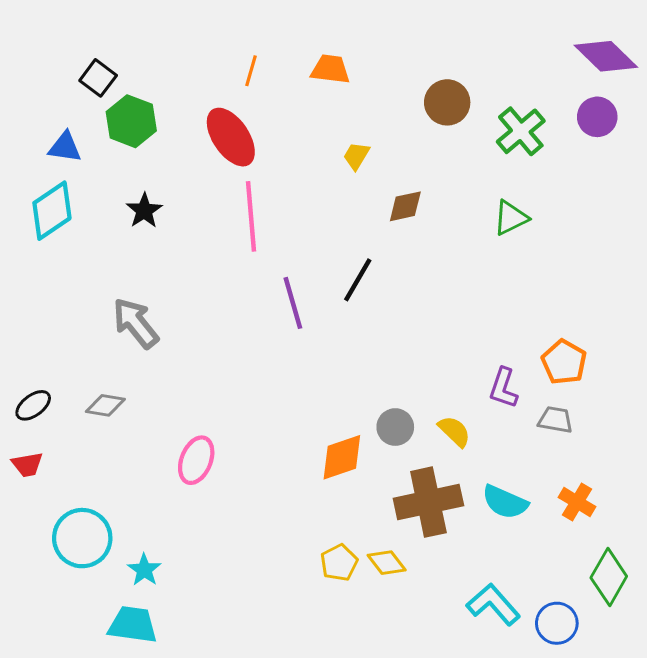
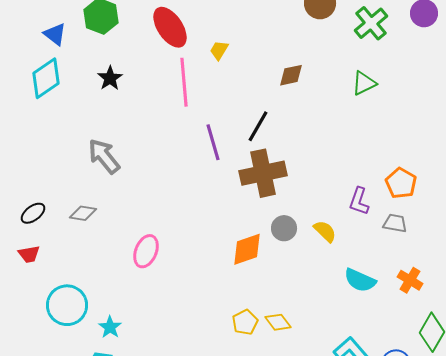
blue triangle: (65, 147) -> (55, 34), turned 30
yellow trapezoid: (356, 156) -> (219, 50), moved
brown cross: (428, 502) -> (263, 173), moved

